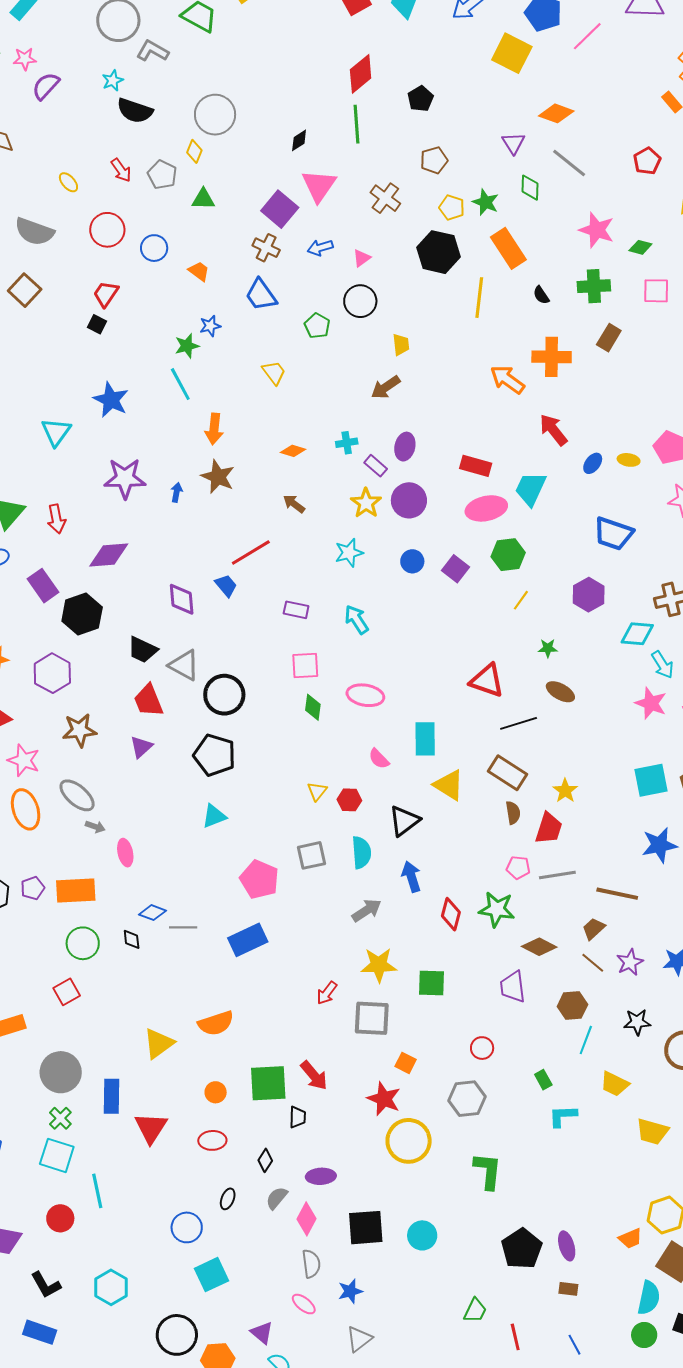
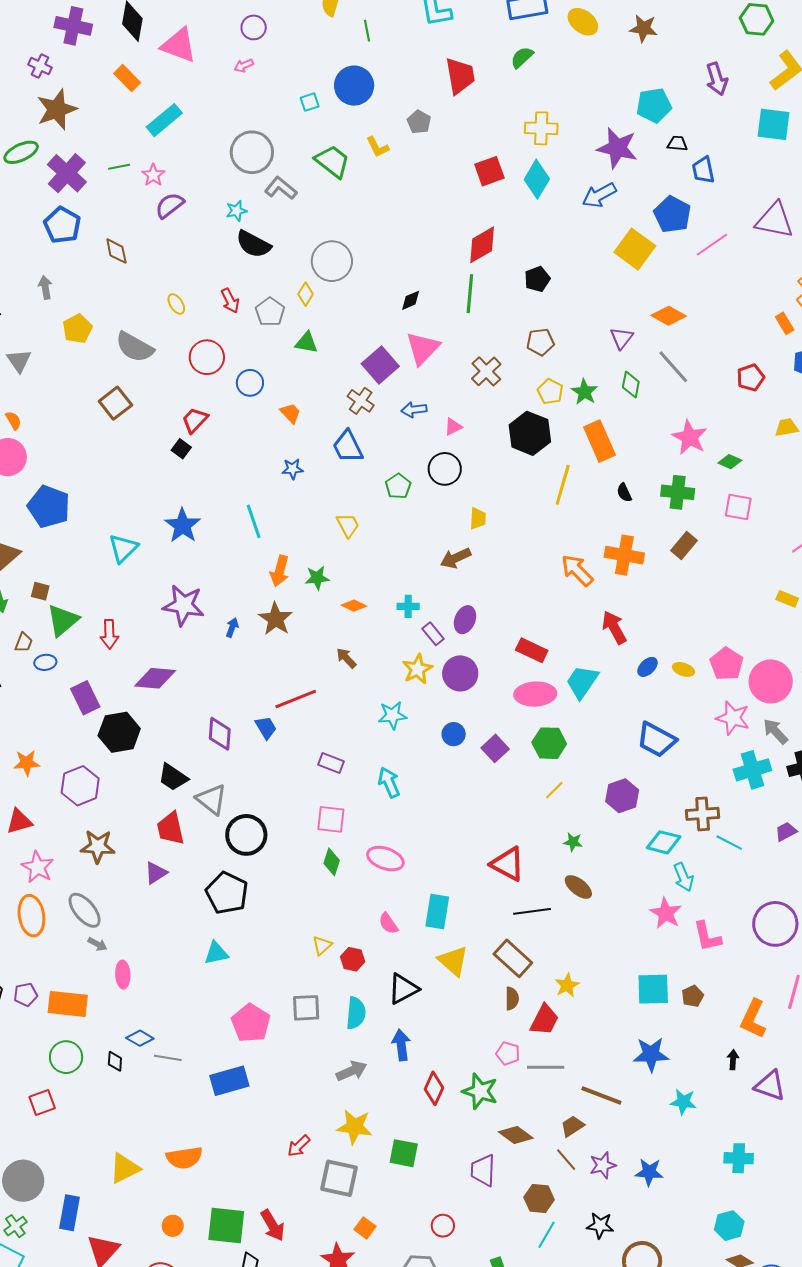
pink star: (25, 59) -> (153, 175), turned 30
green star: (187, 346) -> (317, 578), moved

